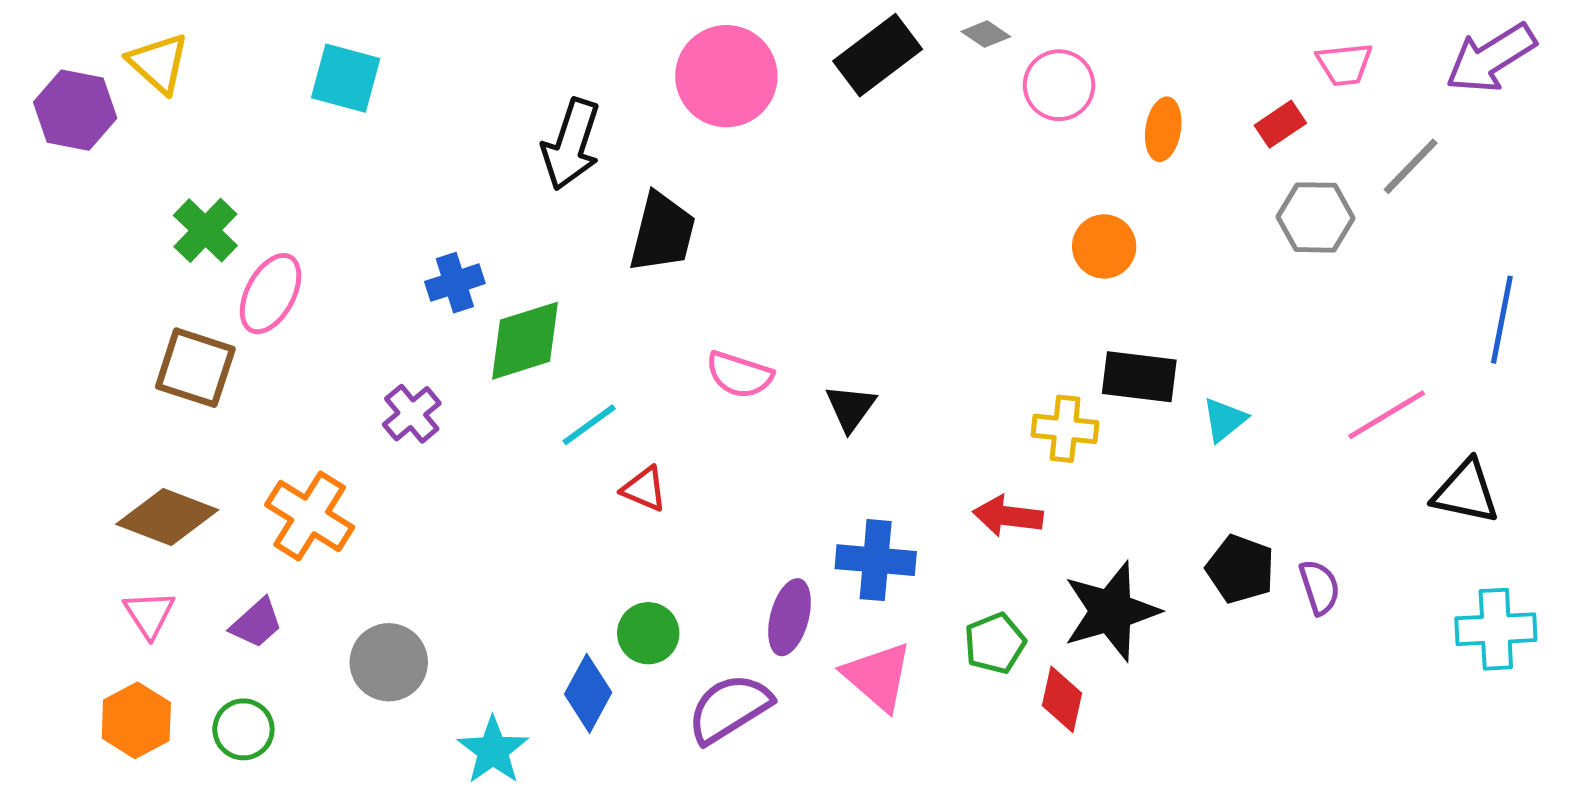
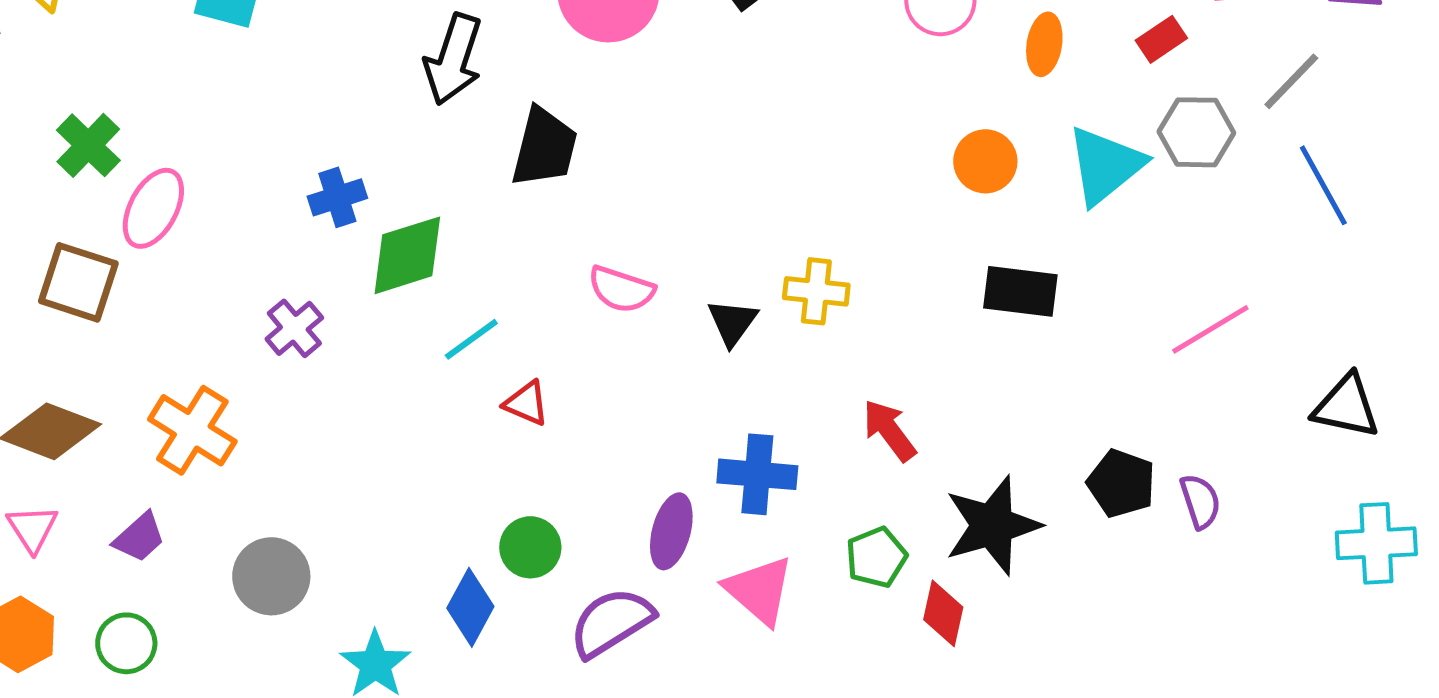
blue line: (1502, 320) -> (1323, 185), moved, turned -40
pink line: (1387, 415) -> (1210, 329), moved
cyan triangle: (1224, 420) -> (1105, 165), moved, size x1.8
yellow cross: (1065, 429) -> (816, 291), moved
red arrow: (1008, 516) -> (889, 430), turned 46

